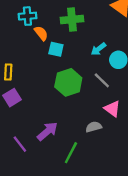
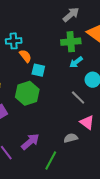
green cross: (72, 19) -> (71, 42), moved
cyan arrow: (98, 49) -> (76, 62), moved
green hexagon: (68, 82) -> (27, 93), moved

